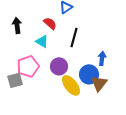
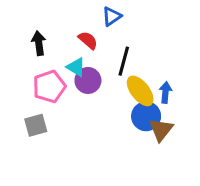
pink pentagon: (28, 66) -> (49, 86), moved
purple circle: (59, 66) -> (88, 80), moved
yellow ellipse: (71, 85) -> (140, 91), moved

